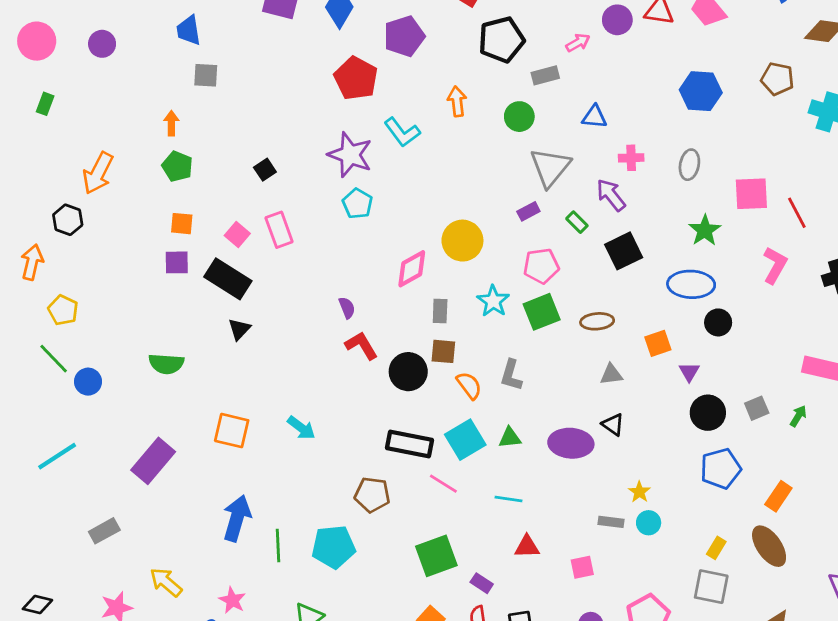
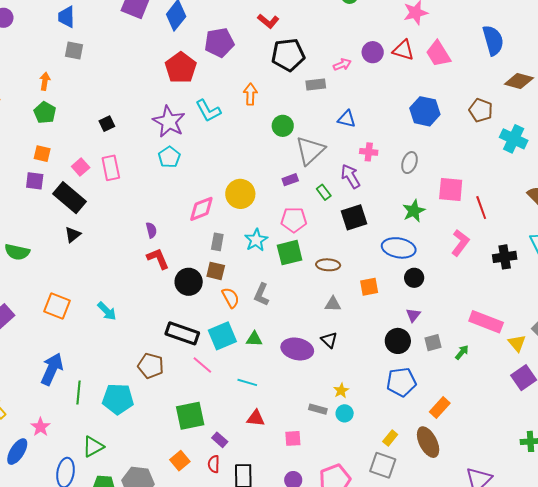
green circle: (519, 117) -> (283, 126), moved
purple triangle: (689, 372) -> (413, 315), moved

